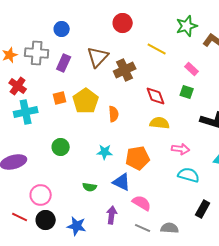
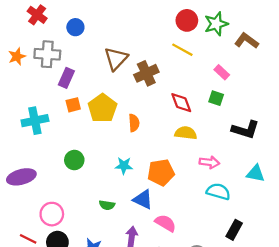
red circle: (123, 23) -> (187, 20), moved
purple rectangle: (64, 63) -> (66, 78), moved
red cross: (18, 86) -> (37, 15), moved

